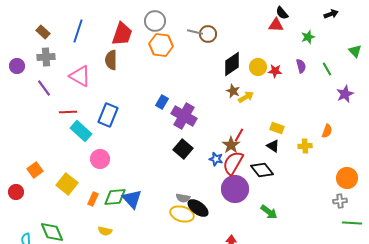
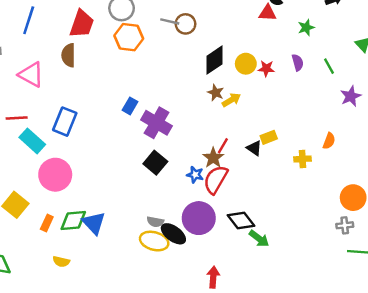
yellow rectangle: (277, 128) -> (269, 137), turned -40
black triangle: (273, 146) -> (254, 148), moved
pink circle: (100, 159) -> (55, 175), size x1.4
black diamond: (262, 170) -> (241, 221), moved
purple circle: (235, 189) -> (199, 218), moved

